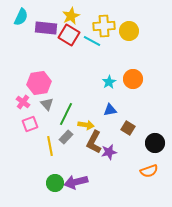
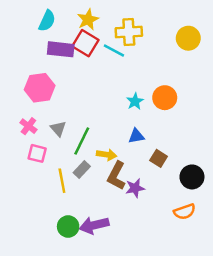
cyan semicircle: (21, 17) -> (47, 21), moved
purple rectangle: (46, 28) -> (61, 49), moved
yellow circle: (129, 31) -> (188, 38), moved
pink hexagon: (39, 83) -> (40, 88), moved
pink square: (30, 124) -> (37, 153), turned 35

